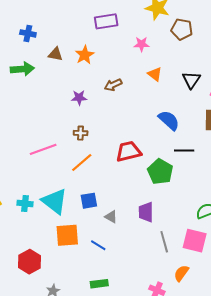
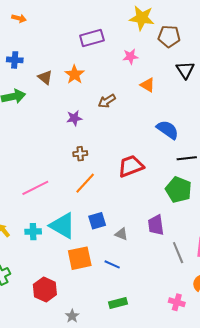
brown triangle: (55, 54) -> (45, 77), turned 35
black triangle: (191, 80) -> (185, 70), moved
pink line: (43, 149) -> (35, 188), moved
green pentagon: (160, 172) -> (178, 190), moved

